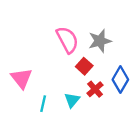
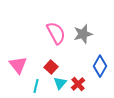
red square: (84, 66) -> (51, 67), moved
red cross: (95, 89) -> (78, 84), moved

